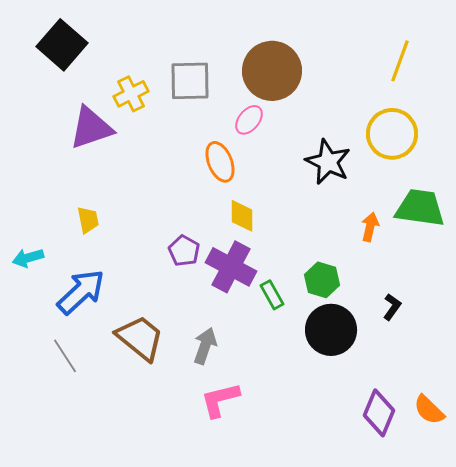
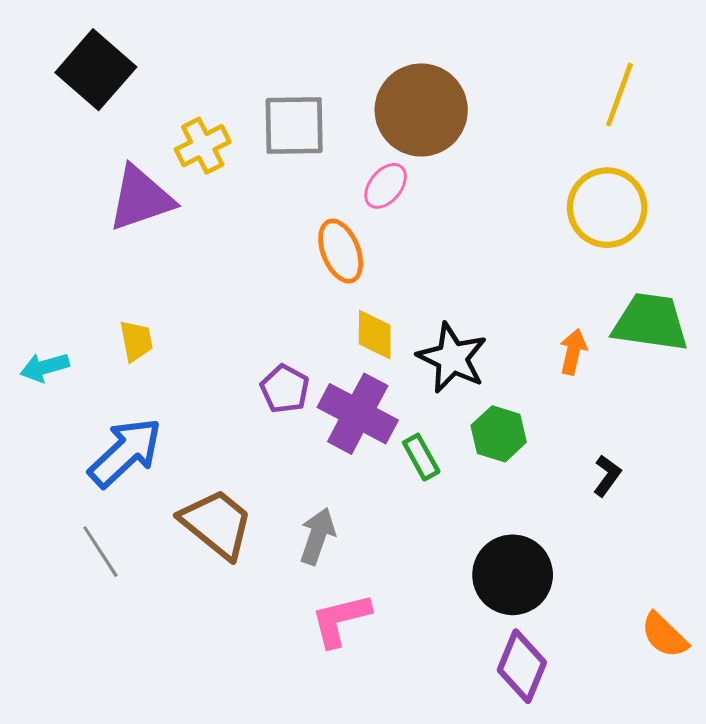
black star: (328, 162) -> (452, 358), moved
cyan arrow: (28, 258) -> (45, 367), moved
black circle: (331, 330) -> (513, 575), moved
purple diamond: (379, 413) -> (522, 666), moved

